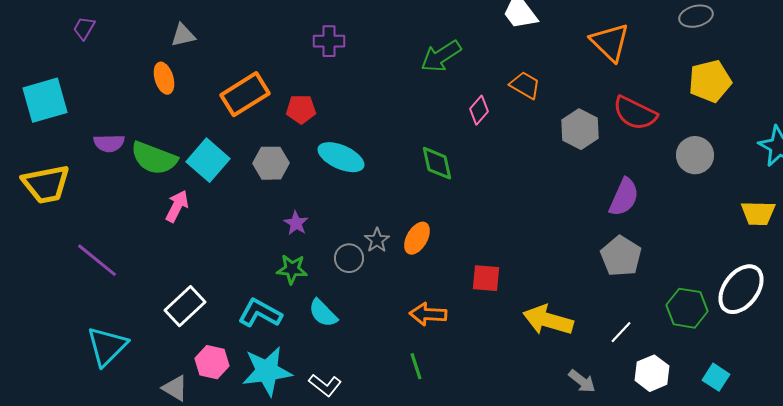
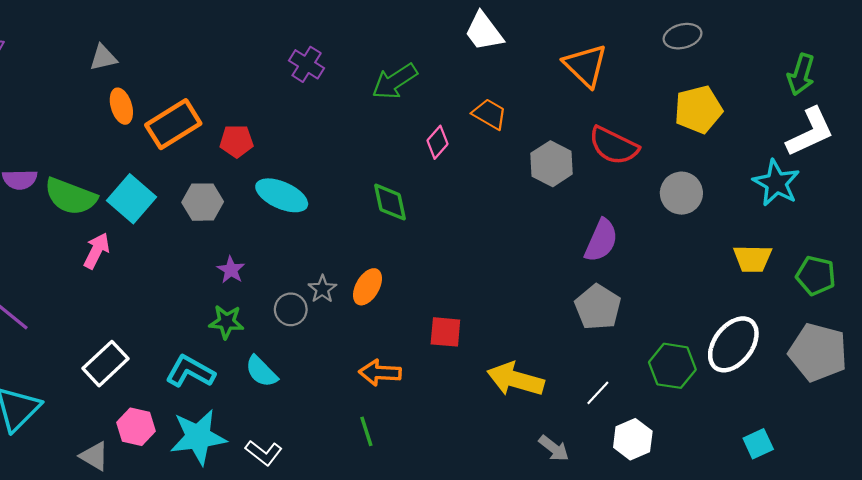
purple cross: (329, 41) -> (307, 64), moved, turned 32
orange ellipse: (164, 78) -> (121, 106), moved
cyan square: (716, 377) -> (758, 444), moved, turned 32

